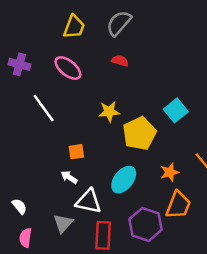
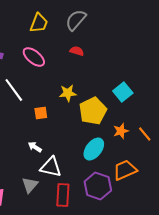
orange square: (76, 152) -> (41, 113), moved
orange star: (170, 172) -> (121, 131), moved
cyan ellipse: (124, 180) -> (94, 149), moved
orange trapezoid: (178, 205) -> (125, 170), turned -135

